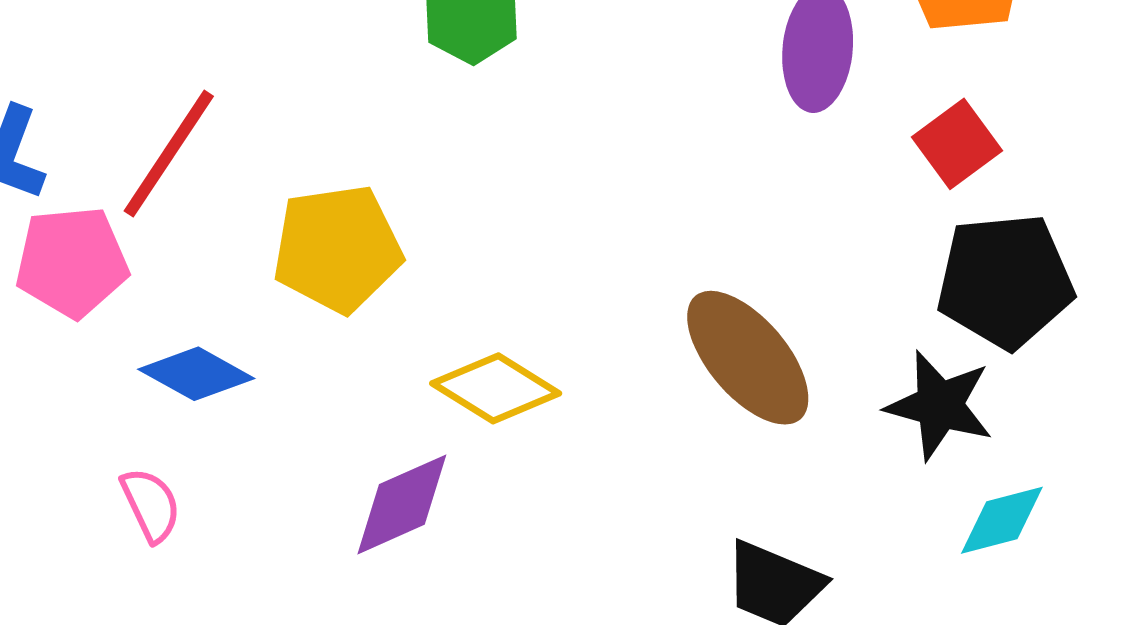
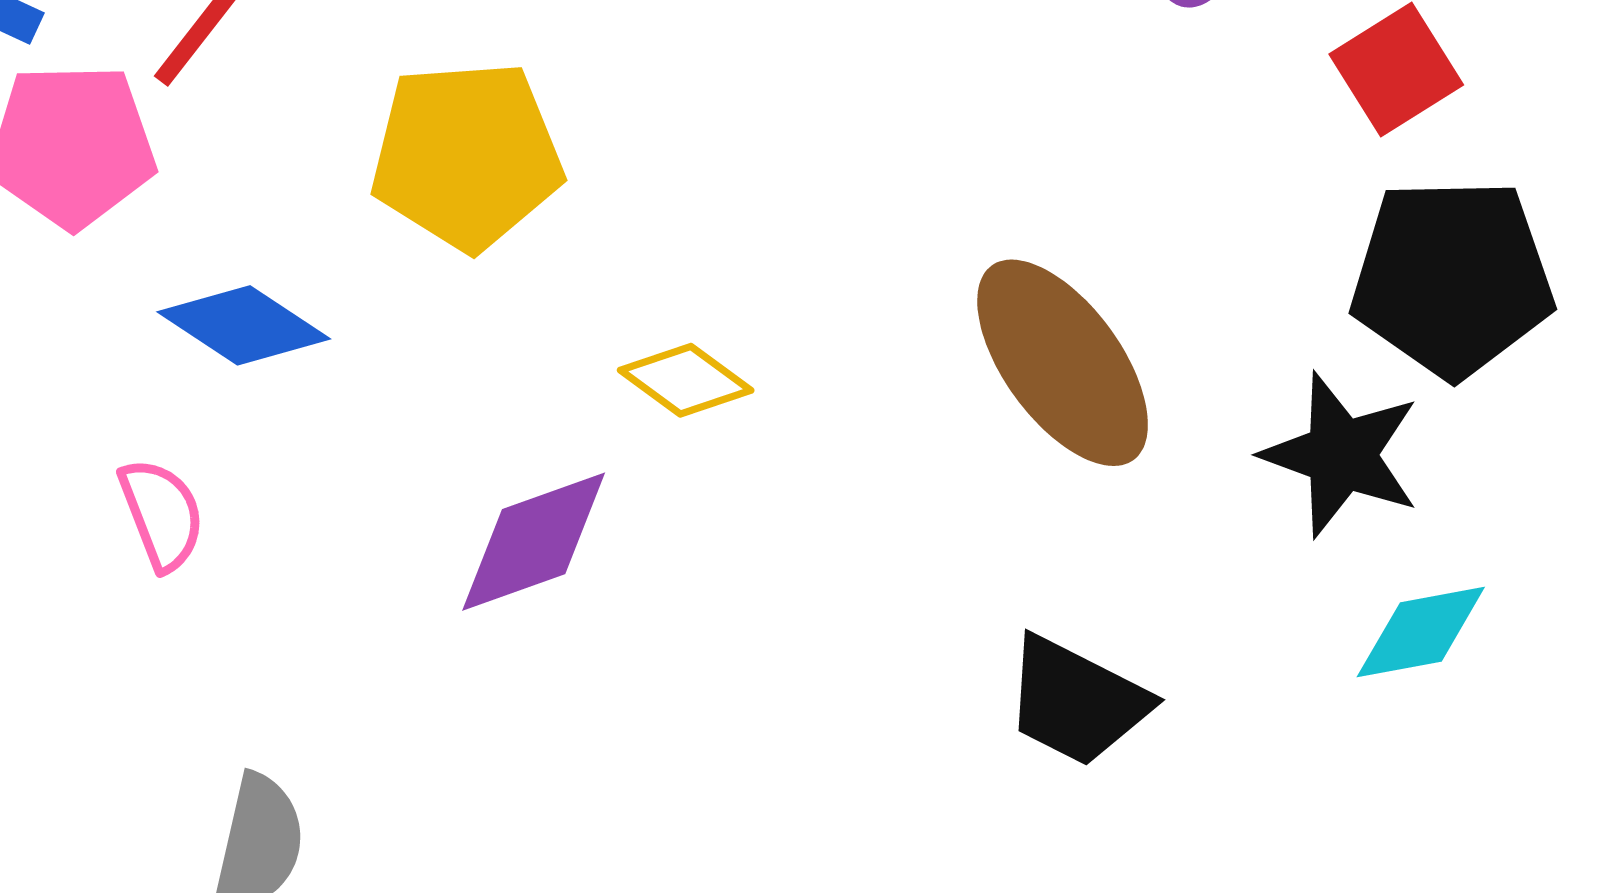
yellow diamond: (496, 388) -> (686, 380), size x0.7

